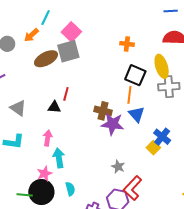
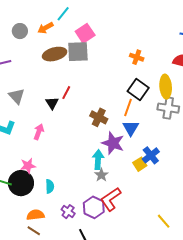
black triangle: (54, 107) -> (52, 103), turned 40
purple star: (112, 124) -> (113, 143), moved
cyan arrow: (59, 158) -> (98, 160), moved

